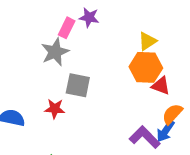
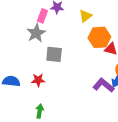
yellow triangle: (147, 41) -> (85, 16), moved
red star: (55, 109) -> (38, 80), moved

